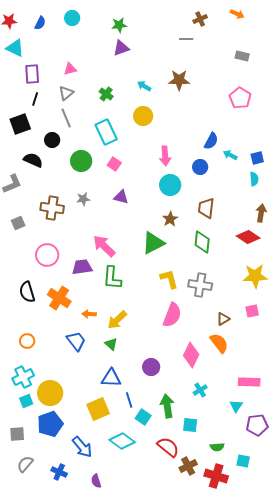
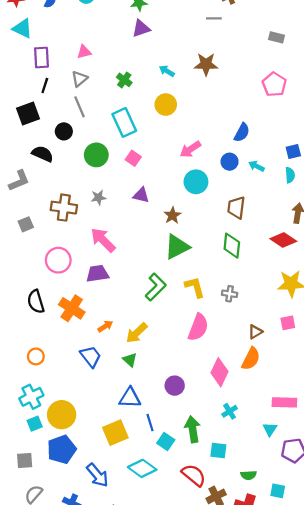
cyan arrow: (230, 155) -> (256, 166), moved
pink arrow: (165, 156) -> (190, 149), turned 60
brown star: (170, 219) -> (172, 215), moved
pink arrow: (104, 246) -> (103, 240), moved
green L-shape: (112, 278) -> (156, 287), moved, turned -140
gray cross: (200, 285) -> (230, 294), size x0.6
orange arrow: (89, 314) -> (105, 326), turned 144
orange semicircle: (219, 343) -> (251, 359), turned 65

